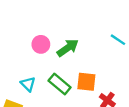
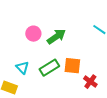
green rectangle: (60, 84) -> (49, 68), turned -72

